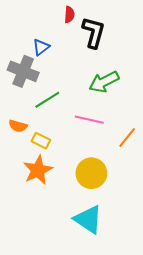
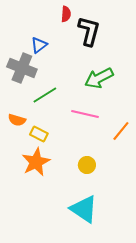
yellow circle: (91, 173) -> (87, 165), size x0.6

